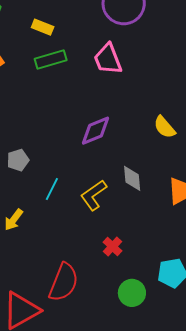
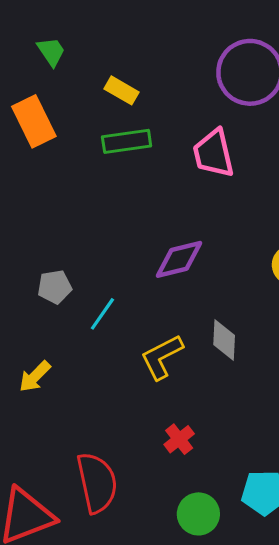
cyan line: (52, 189) -> (102, 314), moved
red semicircle: (64, 282) -> (97, 483), turned -42

